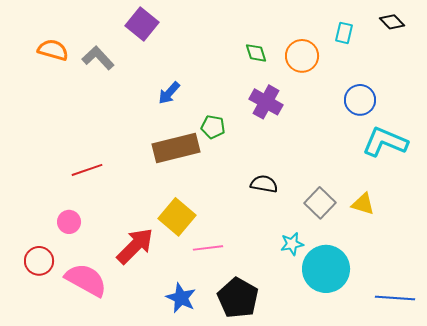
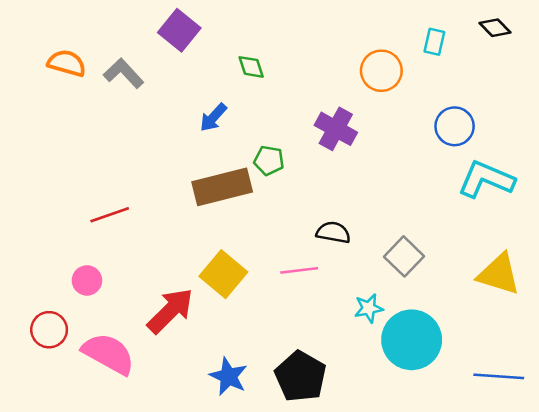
green diamond: (256, 53) -> (251, 67), moved
yellow triangle: (363, 204) -> (499, 274), moved, size x1.5
pink line: (208, 248) -> (299, 270), moved

